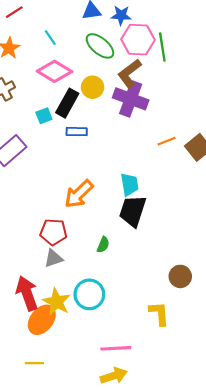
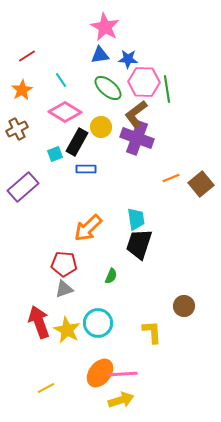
yellow L-shape: (159, 313) -> (152, 332), moved
orange ellipse: (42, 320) -> (100, 373), moved
yellow line: (34, 363) -> (46, 388), turned -30

